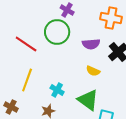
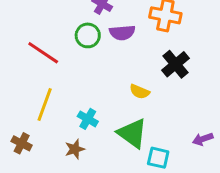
green circle: (57, 32) -> (88, 35), size x0.7
purple semicircle: (91, 44) -> (122, 33), moved

